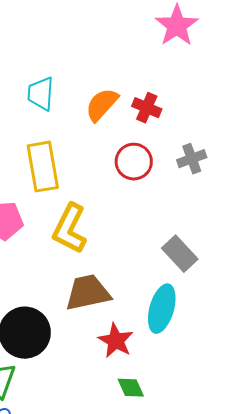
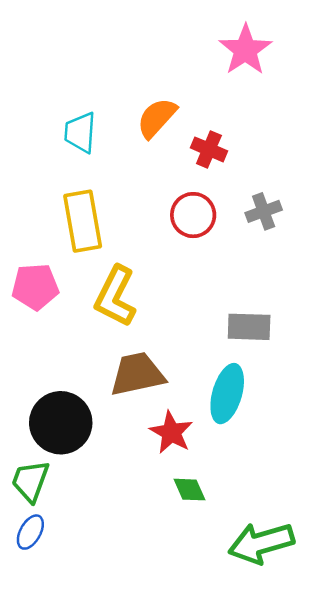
orange semicircle: (102, 105) -> (157, 118), moved
gray rectangle: (180, 254) -> (249, 327), turned -45

